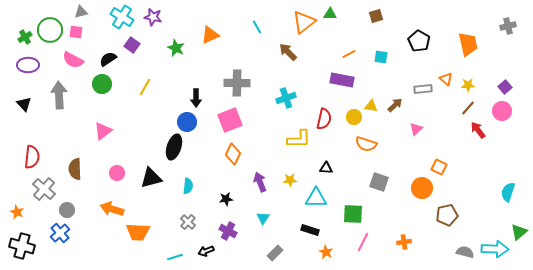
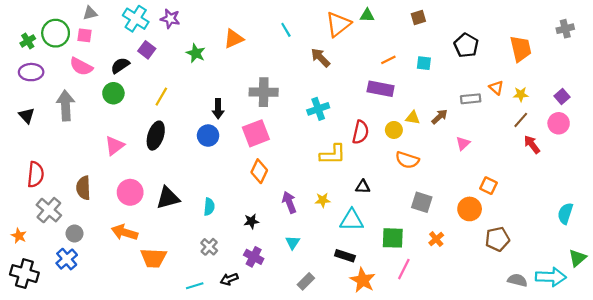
black ellipse: (174, 147) -> (156, 136), moved
pink circle: (117, 173) -> (130, 192), size x1.5
orange cross: (404, 242) -> (436, 239), moved, turned -32
orange star: (326, 252) -> (363, 280), size x1.6

